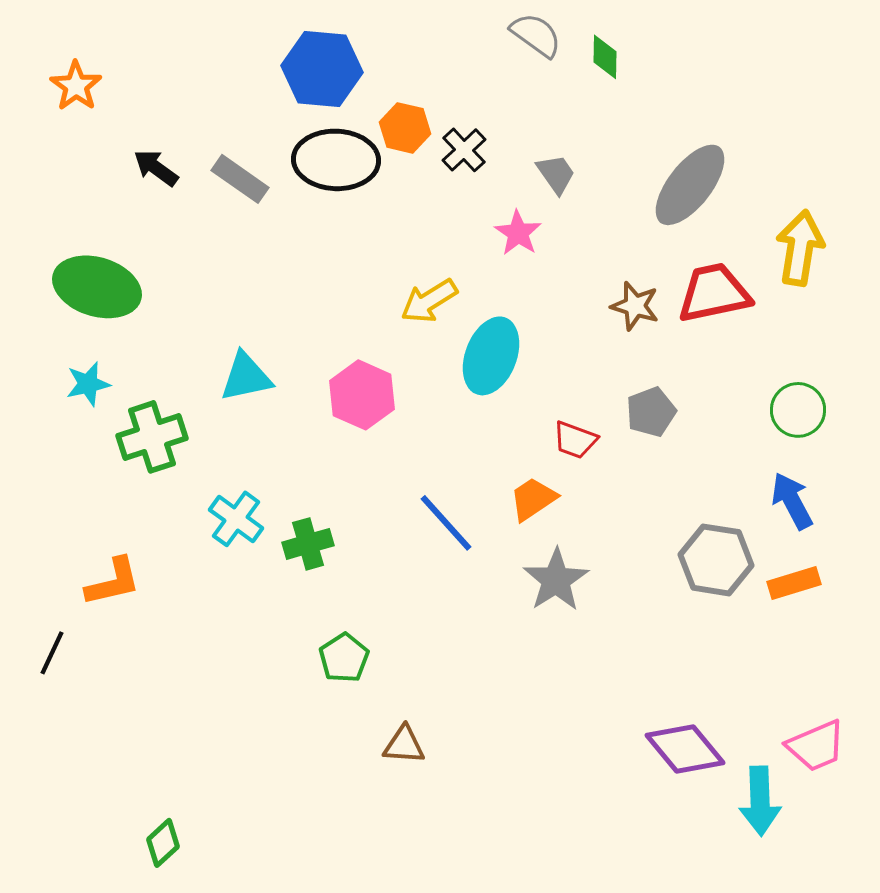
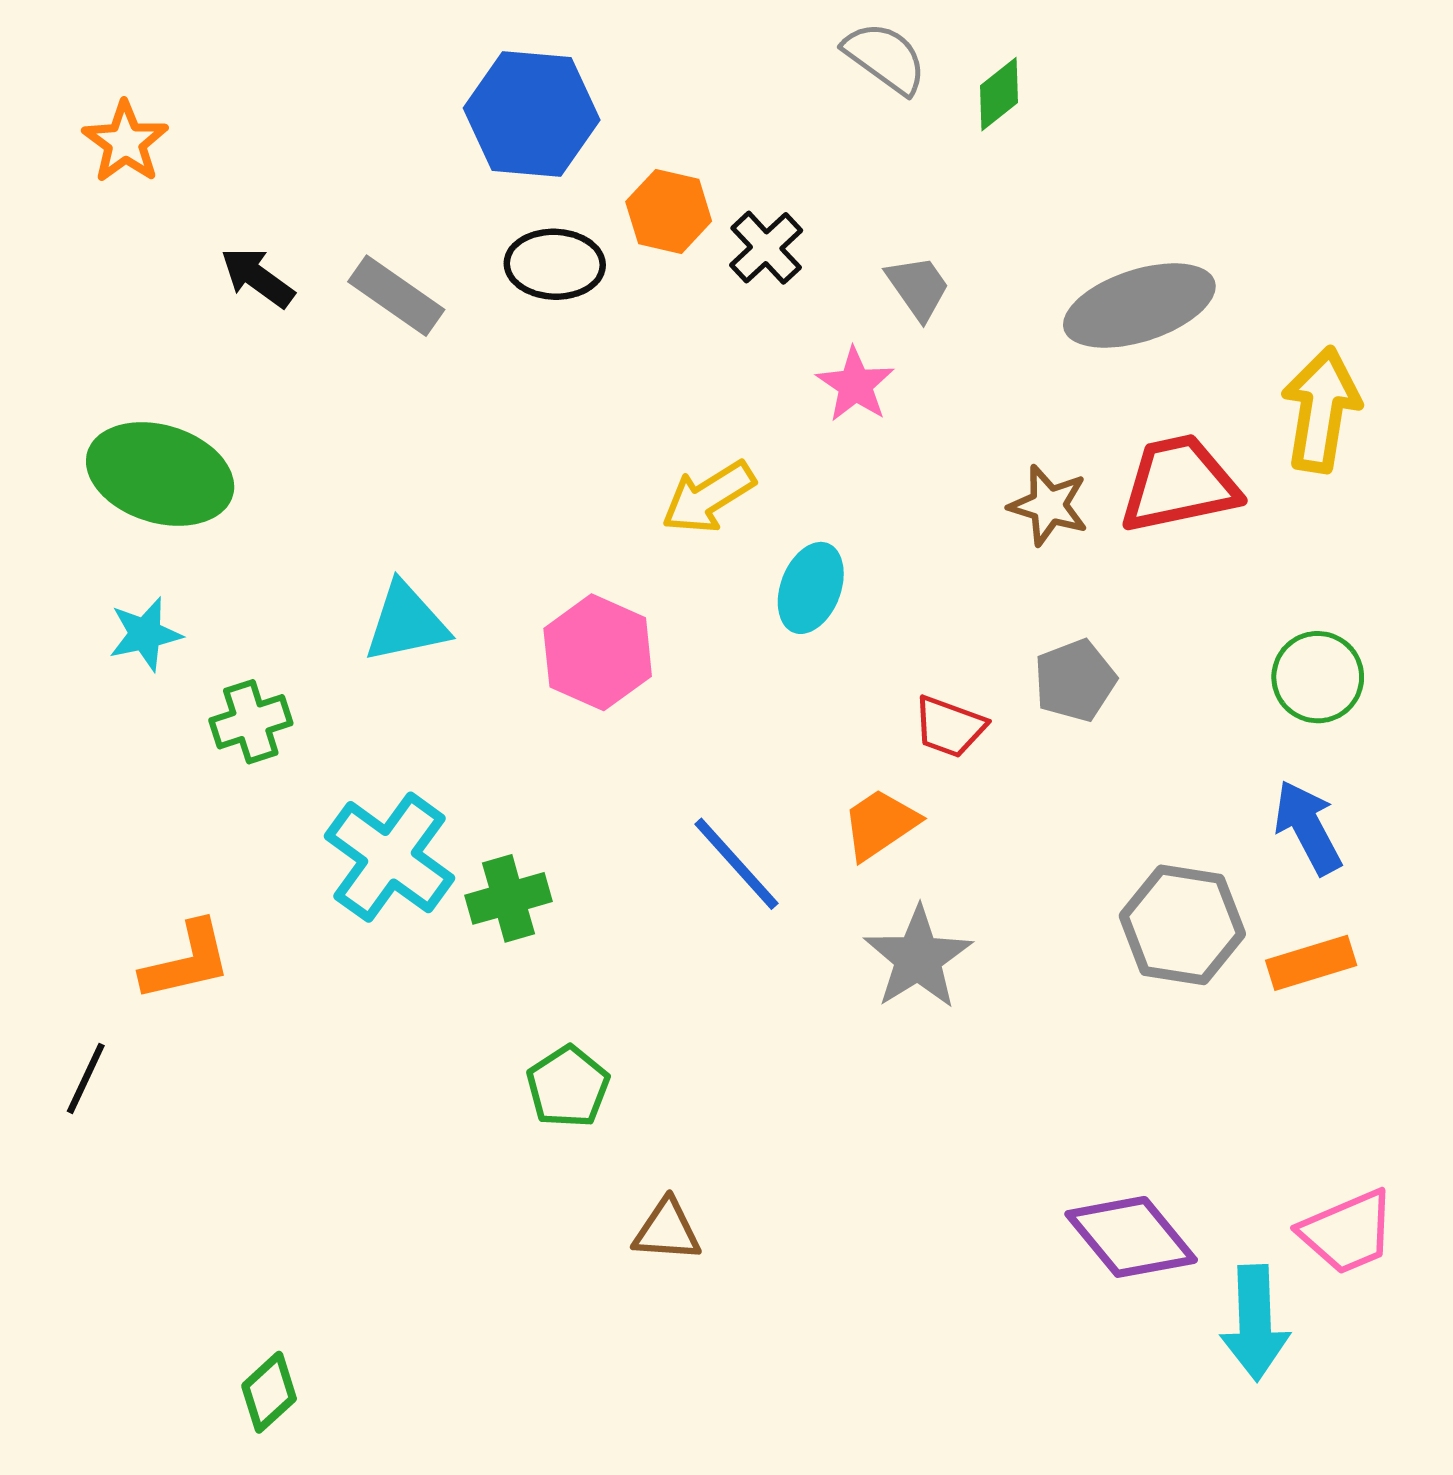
green diamond: (605, 57) -> (999, 94), turned 51
black ellipse: (336, 160) -> (555, 264), size x0.7
gray ellipse: (690, 185) -> (1139, 306), turned 34
cyan ellipse: (491, 356) -> (811, 588), size x0.7
green cross: (152, 437) -> (251, 722), size x0.7
cyan cross: (236, 519) -> (390, 857), size x1.4

